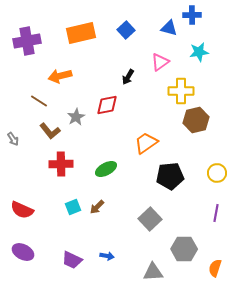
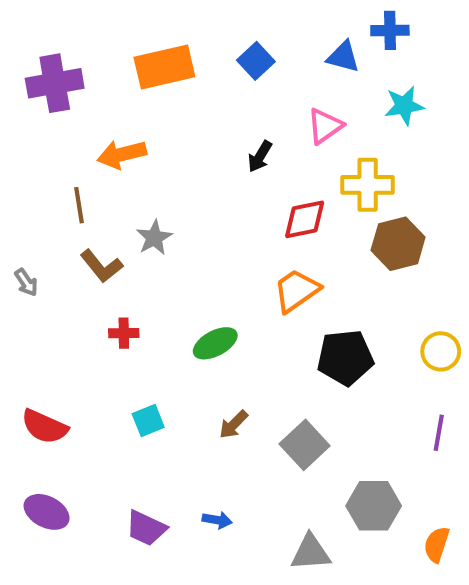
brown line: (39, 101) -> (79, 205), turned 48
red diamond: (107, 105) -> (305, 219), moved
red cross: (61, 164) -> (124, 333), size x0.6
brown arrow: (97, 207) -> (233, 425), moved

